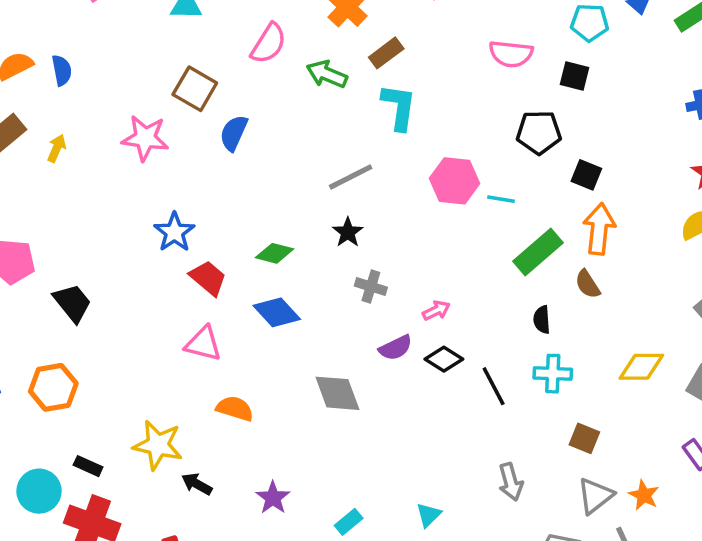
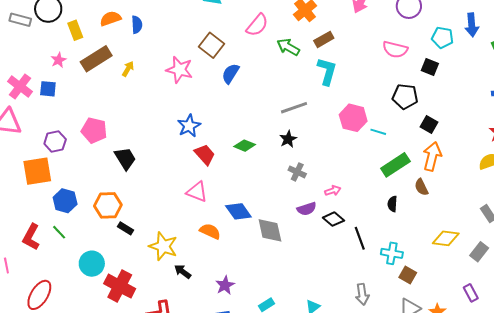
blue diamond: (277, 312) -> (238, 211), moved
cyan cross: (553, 374) -> (392, 253), moved
black rectangle: (88, 466) -> (126, 228), moved

